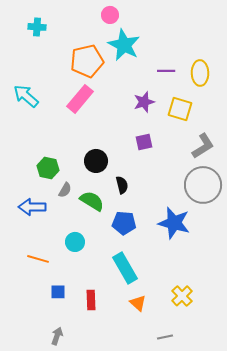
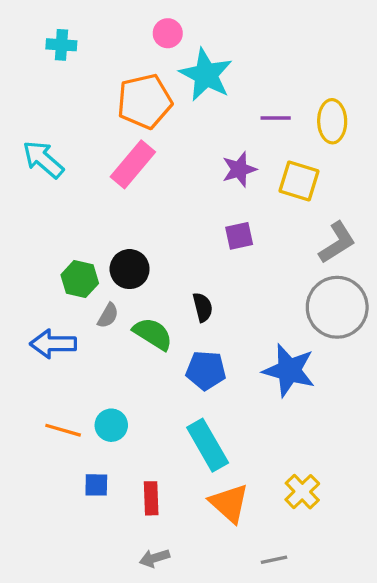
pink circle: (110, 15) -> (168, 33), moved
black circle: (96, 161) -> (130, 269), moved
cyan circle: (75, 242) -> (111, 425), moved
orange triangle: (138, 303) -> (229, 503), size x1.5
gray arrow: (57, 336) -> (154, 558), moved, turned -126

